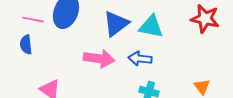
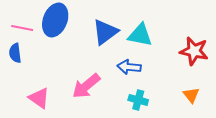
red star: (205, 19) -> (194, 51), moved
pink arrow: (99, 59) -> (86, 86), moved, turned 132

